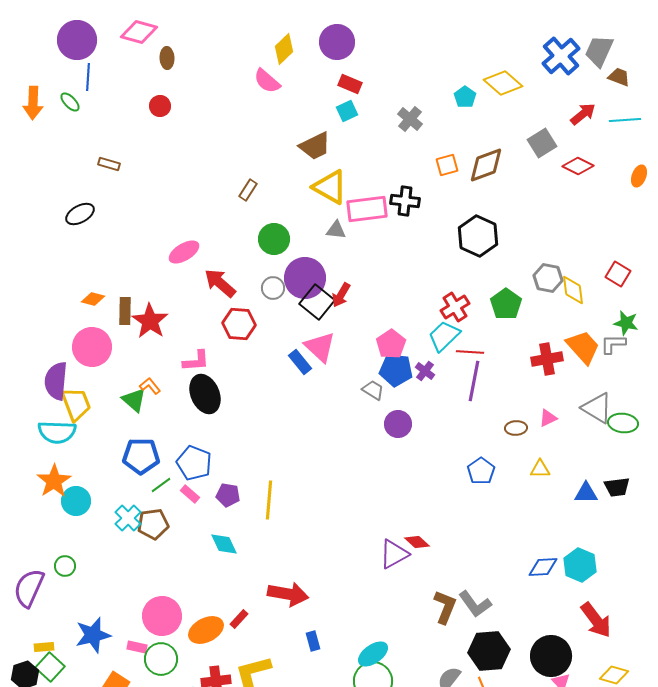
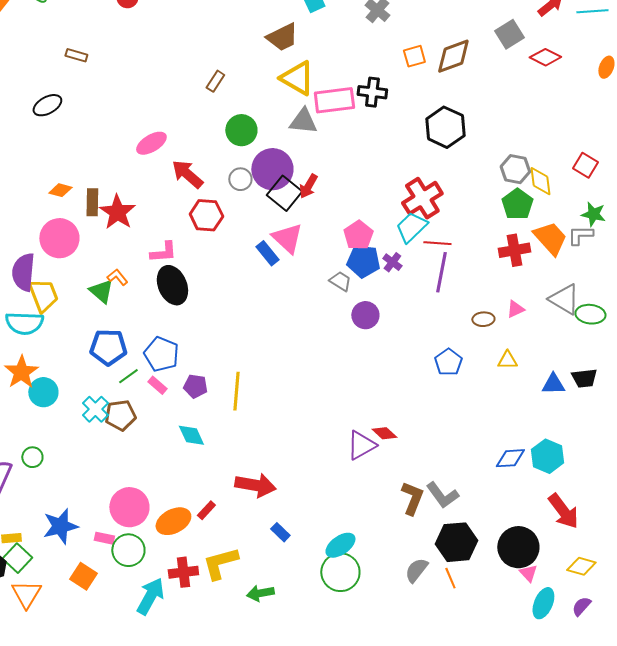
gray triangle: (336, 230) -> (303, 121), size x1.4
green pentagon: (506, 304) -> (517, 204), moved
red cross: (455, 307) -> (422, 198), size x1.4
blue rectangle: (313, 641) -> (280, 532), turned -30

